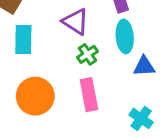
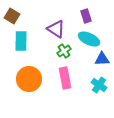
cyan ellipse: (125, 36) -> (89, 39), turned -60
cyan cross: (141, 118) -> (99, 85), moved

